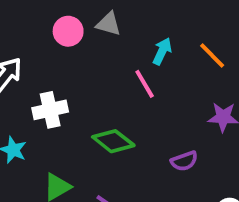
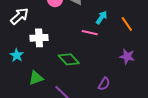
pink line: (145, 84) -> (90, 33), turned -56
purple semicircle: (184, 161) -> (104, 84), moved, turned -48

